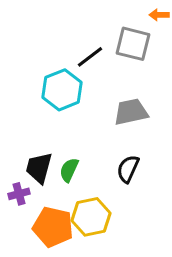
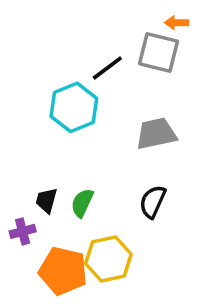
orange arrow: (159, 15) -> (176, 23), moved
black trapezoid: (39, 168) -> (46, 200), size x0.7

